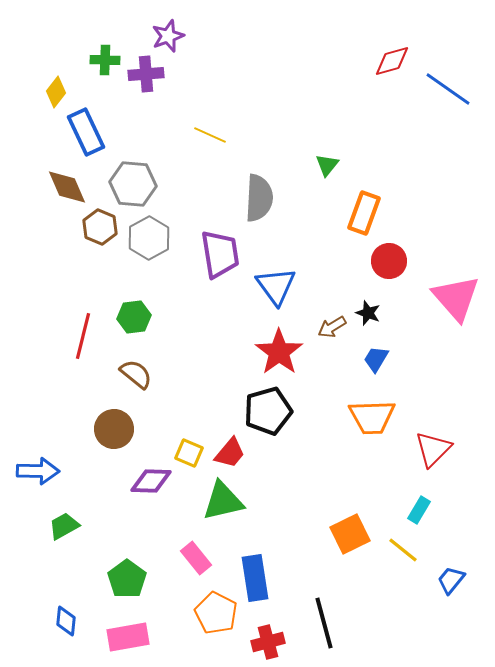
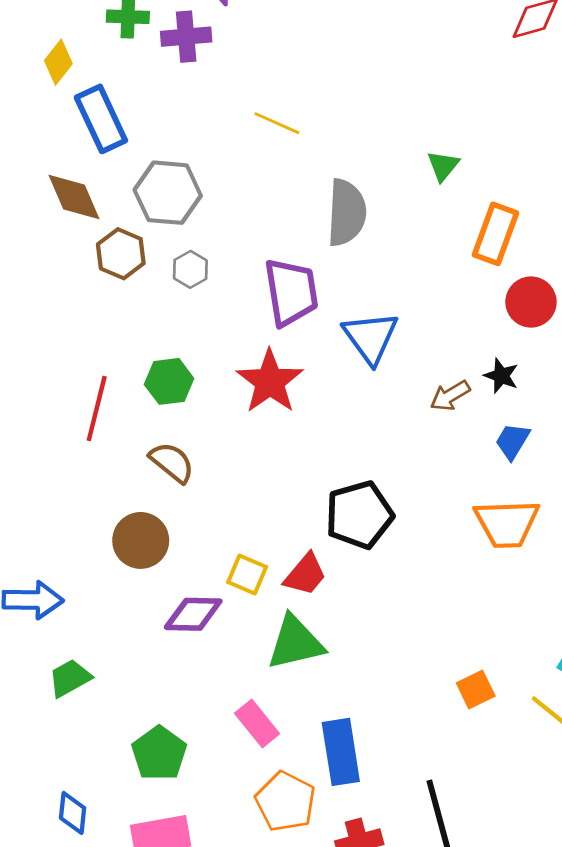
gray hexagon: (149, 238) -> (190, 269), size x0.6
red star: (279, 352) -> (270, 381), moved
orange square: (350, 534) -> (476, 689), size x0.7

